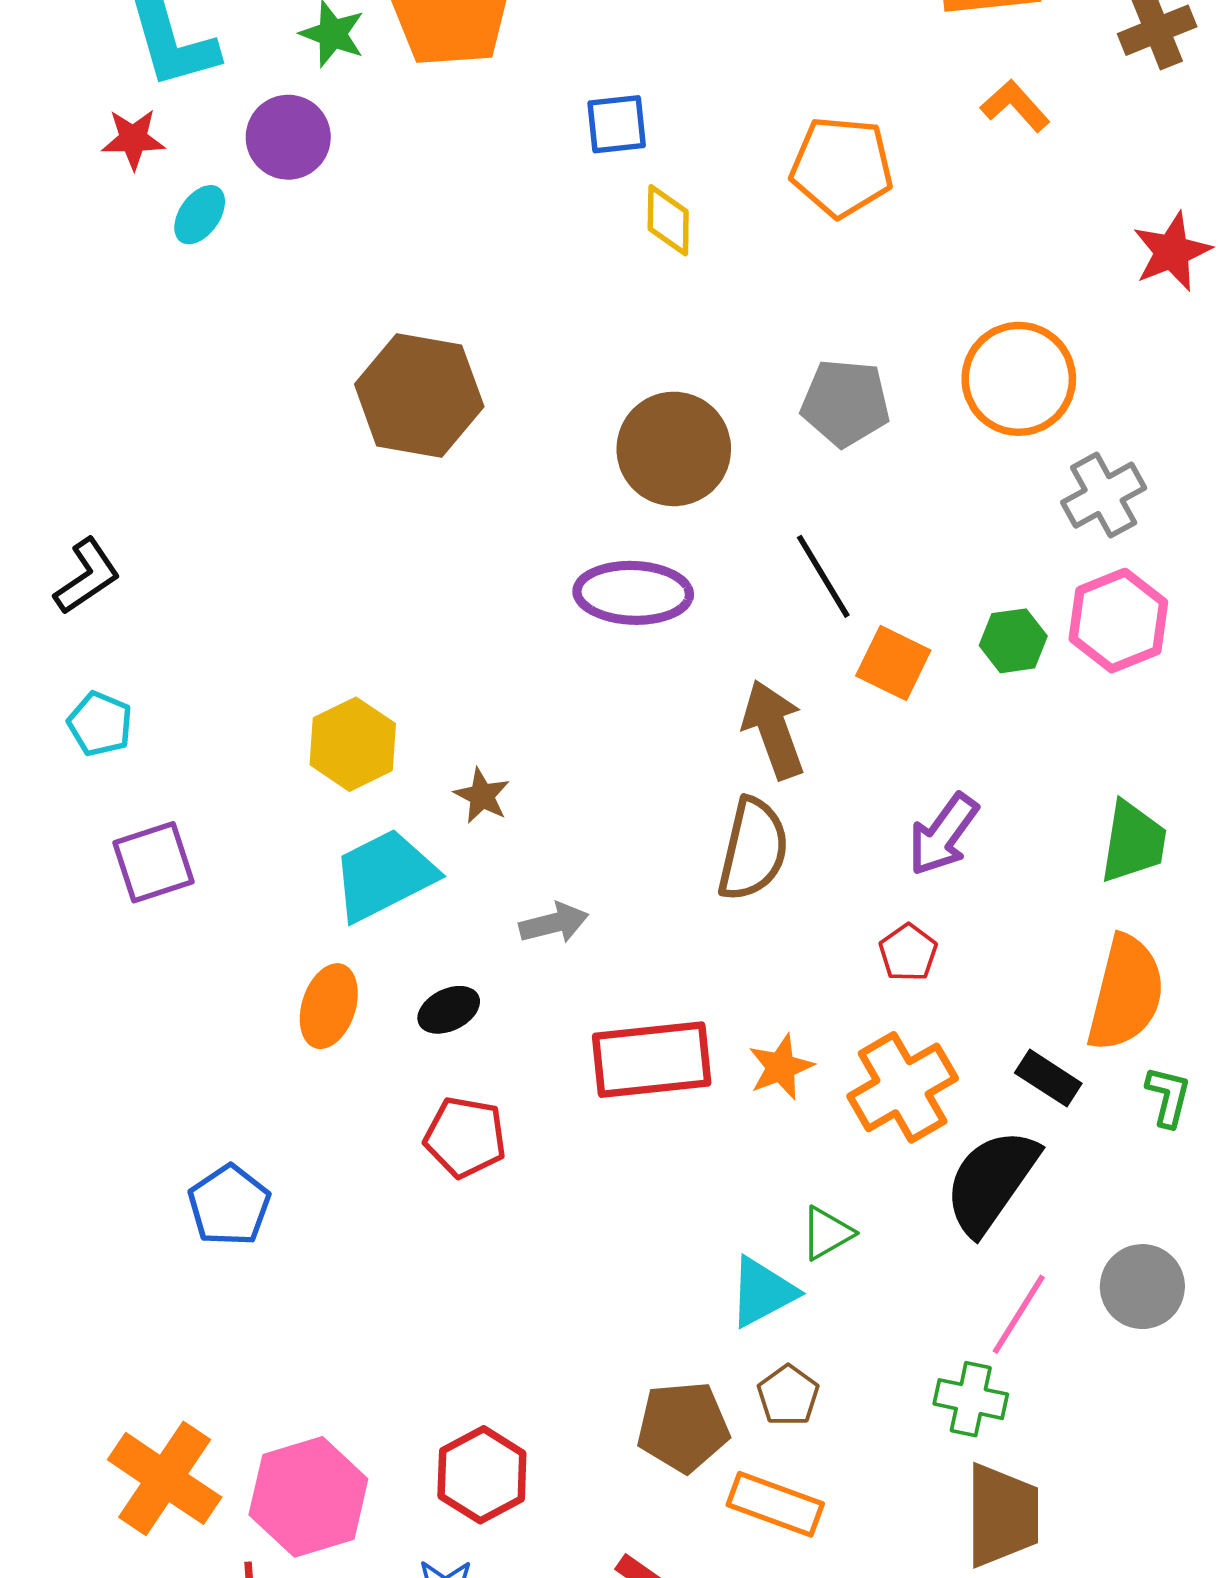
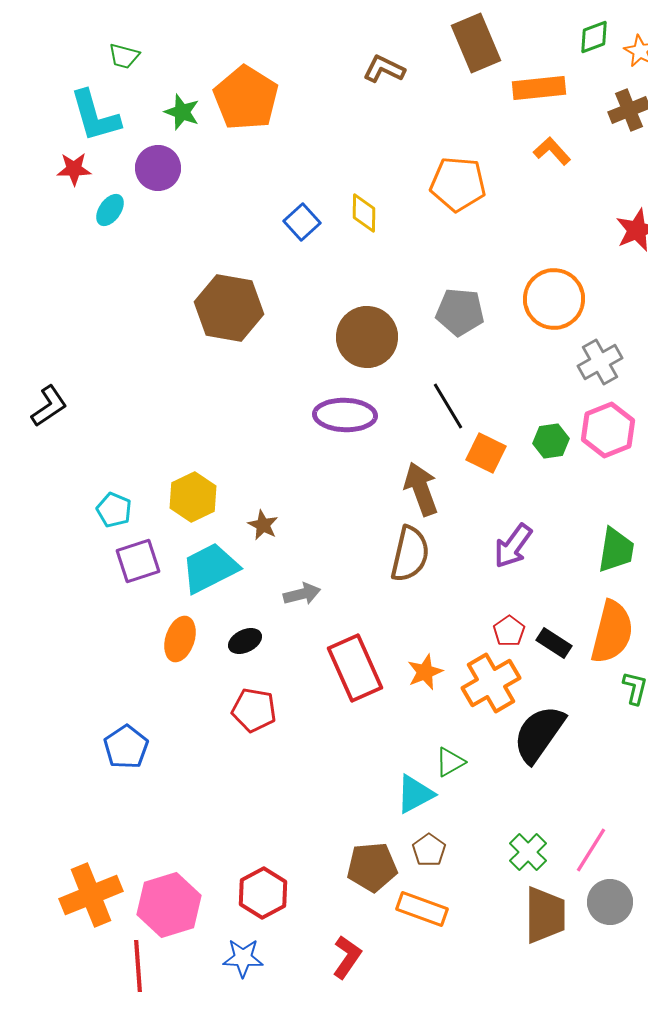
blue square: (617, 124) -> (302, 222), moved, turned -36
cyan pentagon: (100, 724) -> (114, 510), moved
purple square: (154, 862) -> (138, 561), moved
red pentagon: (908, 953) -> (509, 631), moved
red rectangle: (652, 1060) -> (355, 668), turned 72
black rectangle: (1048, 1078) -> (554, 643), moved
gray circle: (1142, 1287) -> (610, 902), moved
pink line: (1019, 1314) -> (591, 850), moved
green cross: (971, 1399) -> (528, 852), turned 33
orange cross: (165, 1478) -> (91, 895), turned 34

